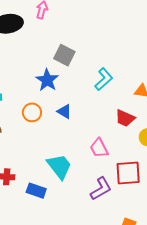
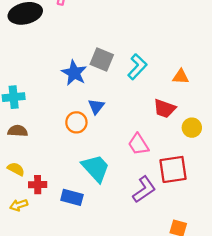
gray square: (64, 55) -> (102, 60), moved
orange circle: (32, 112) -> (76, 122), moved
blue triangle: (64, 112) -> (96, 106), turned 42

